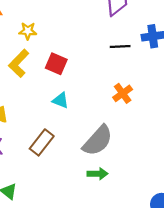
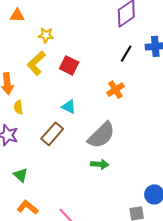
black line: (120, 47) -> (126, 54), turned -60
orange cross: (123, 93) -> (115, 90), moved
cyan triangle: (61, 100) -> (69, 107), moved

